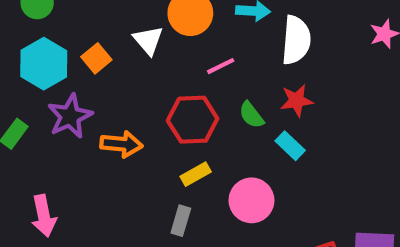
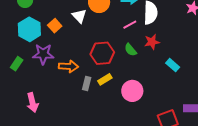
pink line: (221, 66) -> (130, 25), moved
purple star: (70, 116) -> (43, 54), turned 30
cyan rectangle: (290, 146) -> (173, 65), moved
gray rectangle: (181, 221) -> (87, 83), moved

